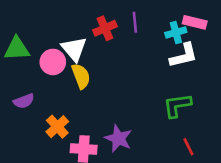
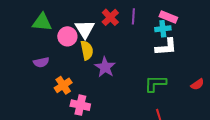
pink rectangle: (195, 22) -> (168, 17), moved
red cross: (105, 28) -> (110, 17), turned -30
purple star: (118, 138) -> (105, 67), moved

